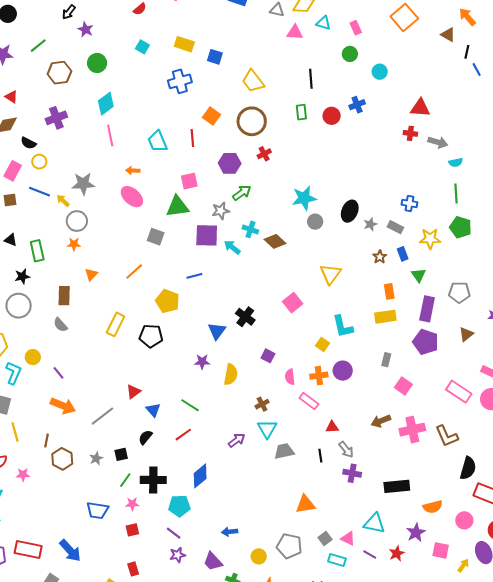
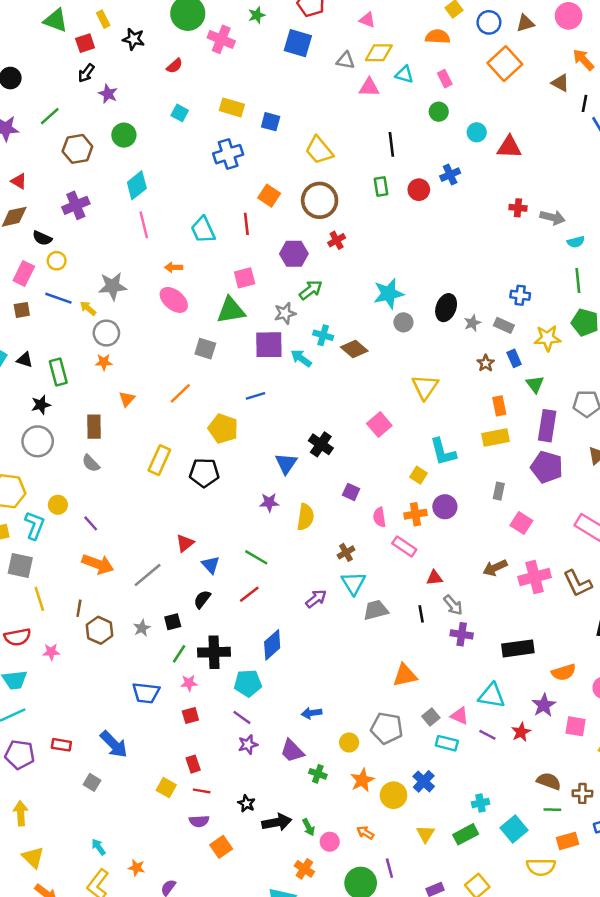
red triangle: (420, 108) -> (509, 147), moved
red rectangle: (28, 549) -> (61, 745), size x0.6

